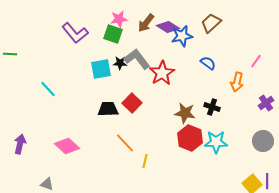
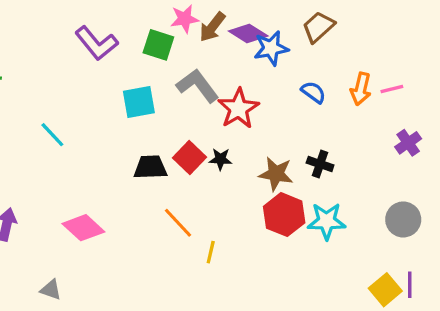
pink star: (119, 19) -> (185, 19), moved
pink line: (256, 61) -> (392, 89), turned 40
black star: (120, 63) -> (220, 159), moved
orange arrow: (237, 82) -> (361, 89), moved
purple cross: (266, 103) -> (408, 143), moved

